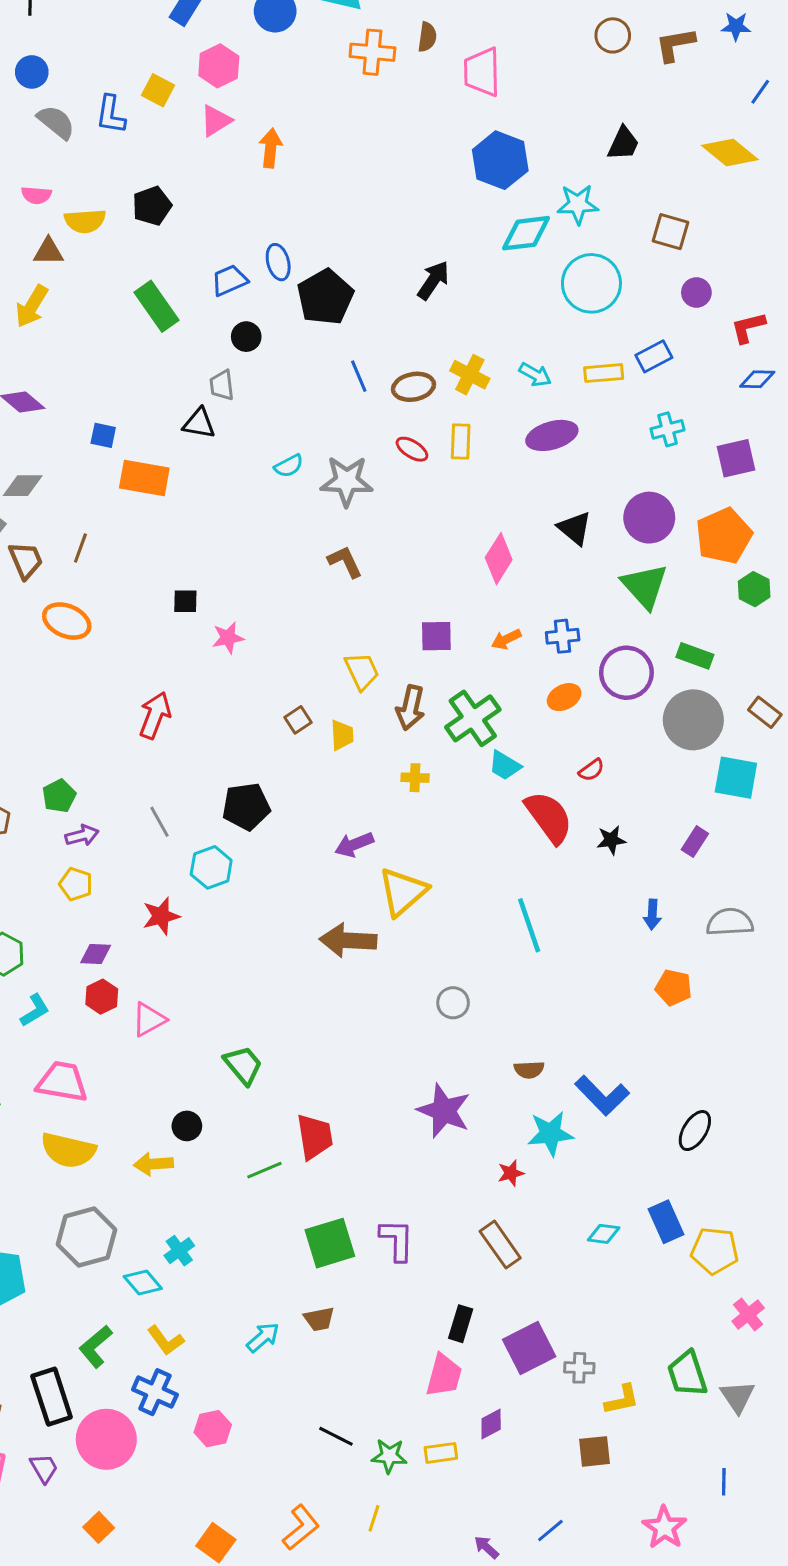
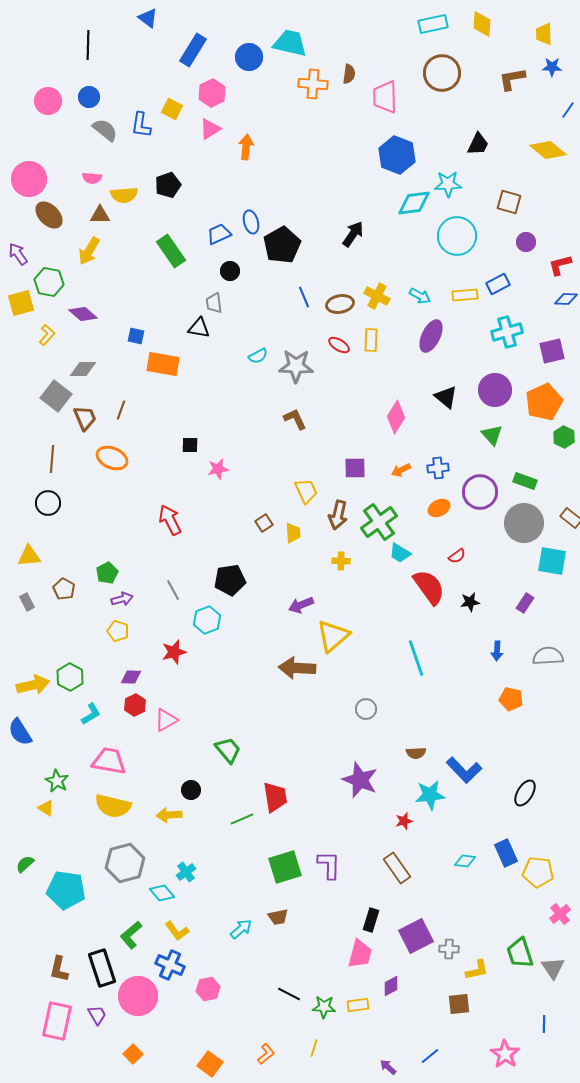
brown circle: (613, 35) -> (442, 73), moved, size x1.6
cyan cross: (667, 429) -> (507, 332), size x1.4
purple ellipse: (552, 435) -> (431, 336), turned -48
green triangle: (645, 586) -> (492, 435), size x0.7
red arrow: (155, 715) -> (170, 520), turned -48
orange L-shape: (301, 1527) -> (266, 1054), size x0.7

